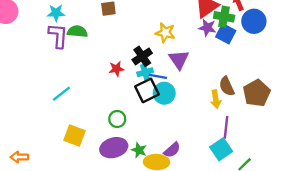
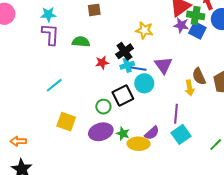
green semicircle: (77, 31) -> (81, 42), moved
purple triangle: (179, 60) -> (163, 65), moved
black square: (147, 90) -> (123, 95), moved
purple line: (226, 127) -> (176, 114), moved
cyan square: (221, 149) -> (181, 134), moved

